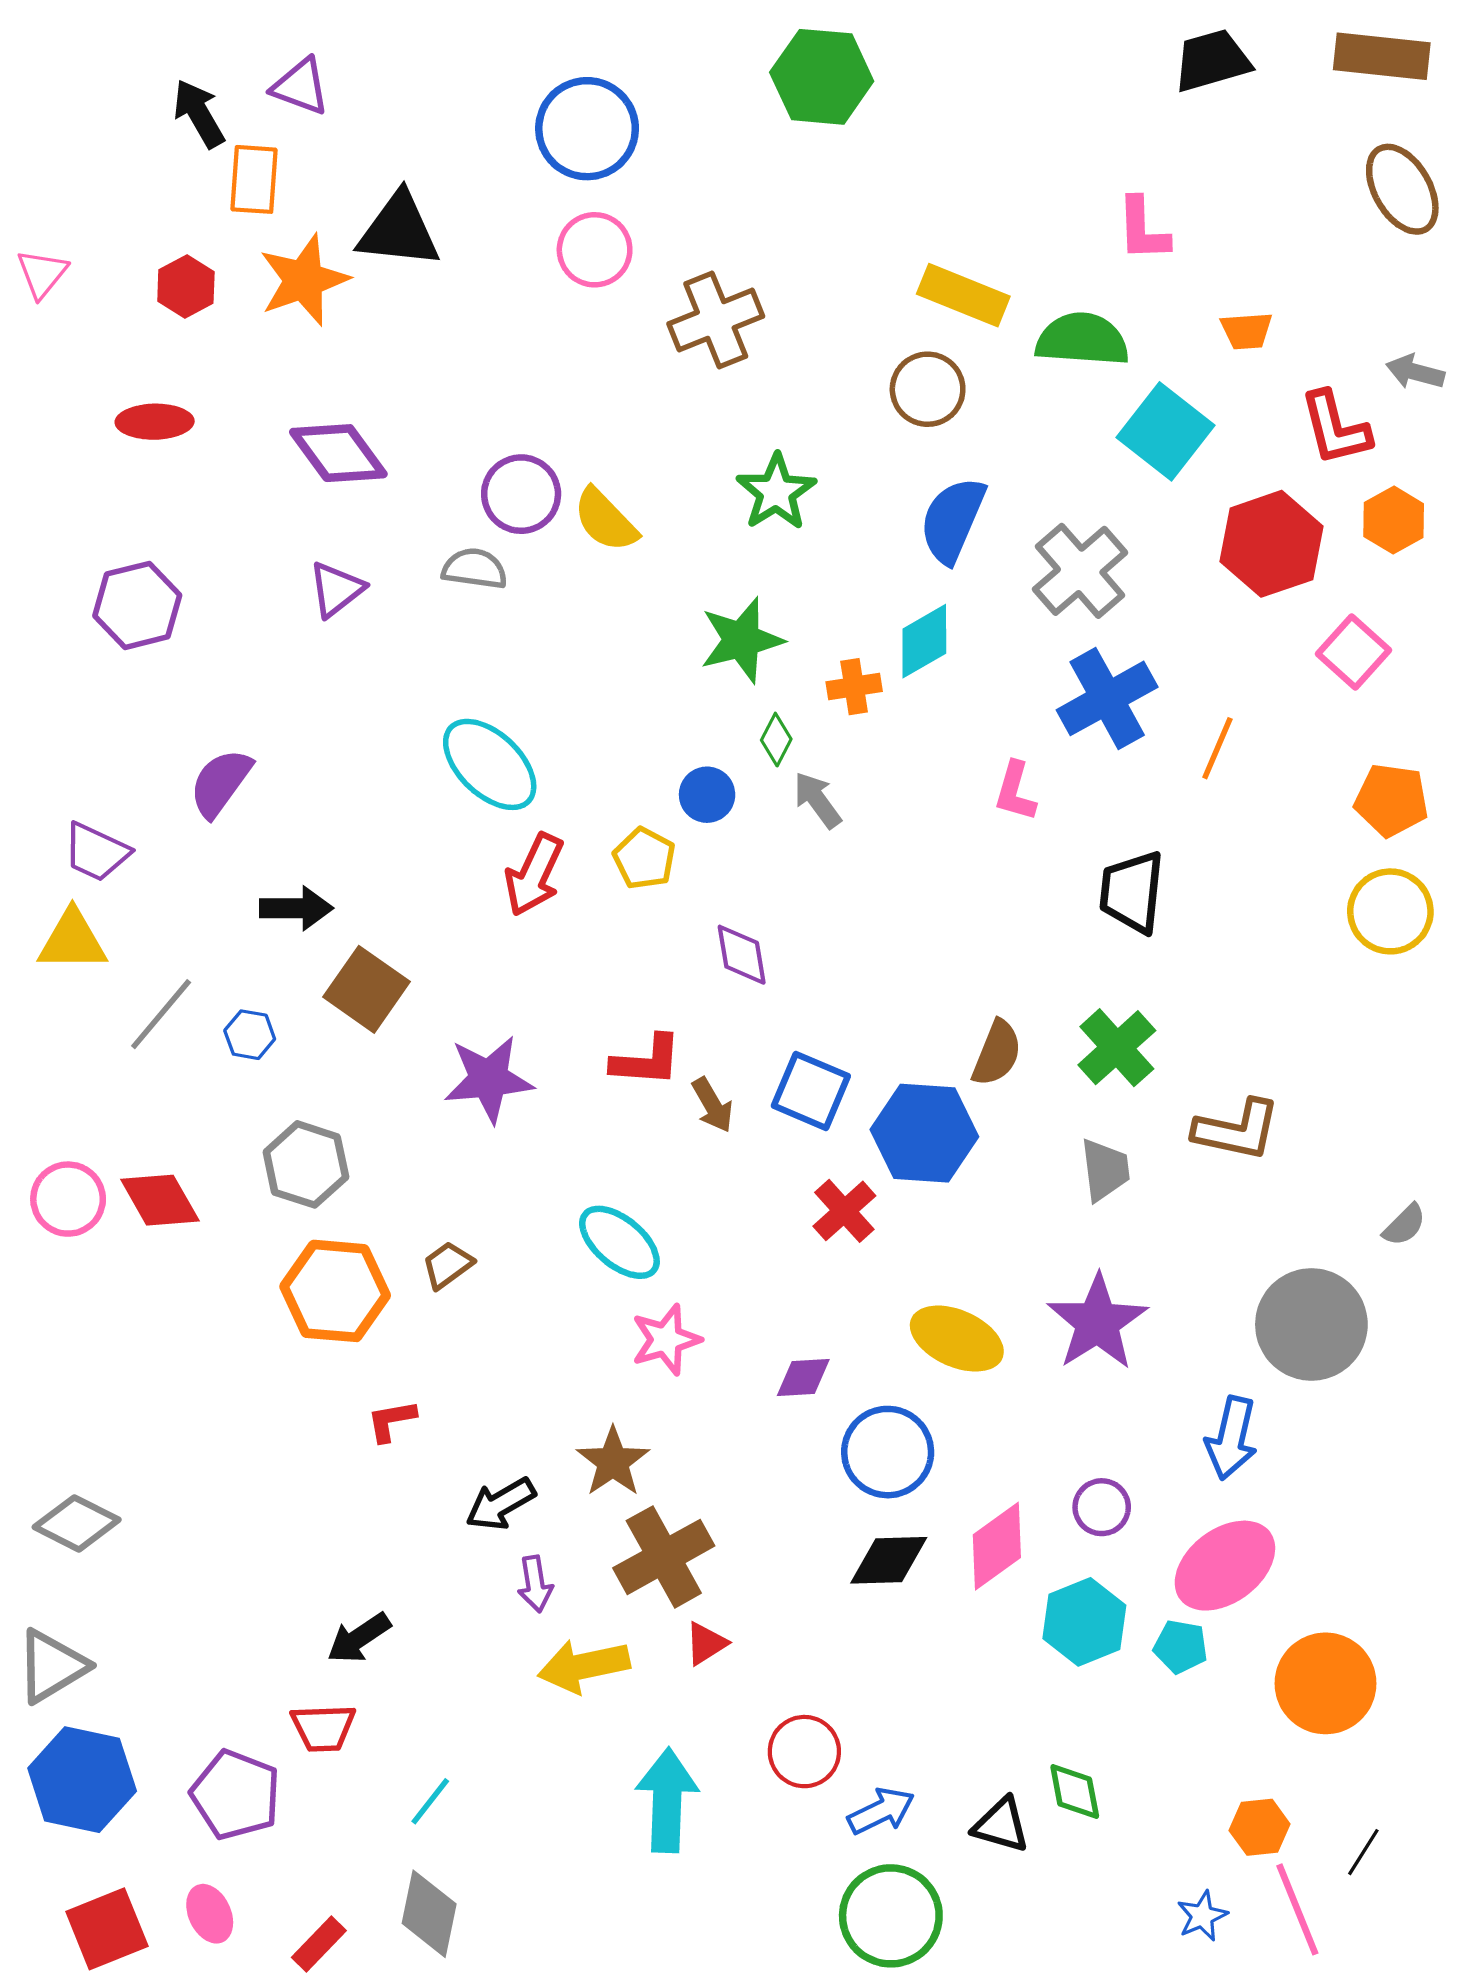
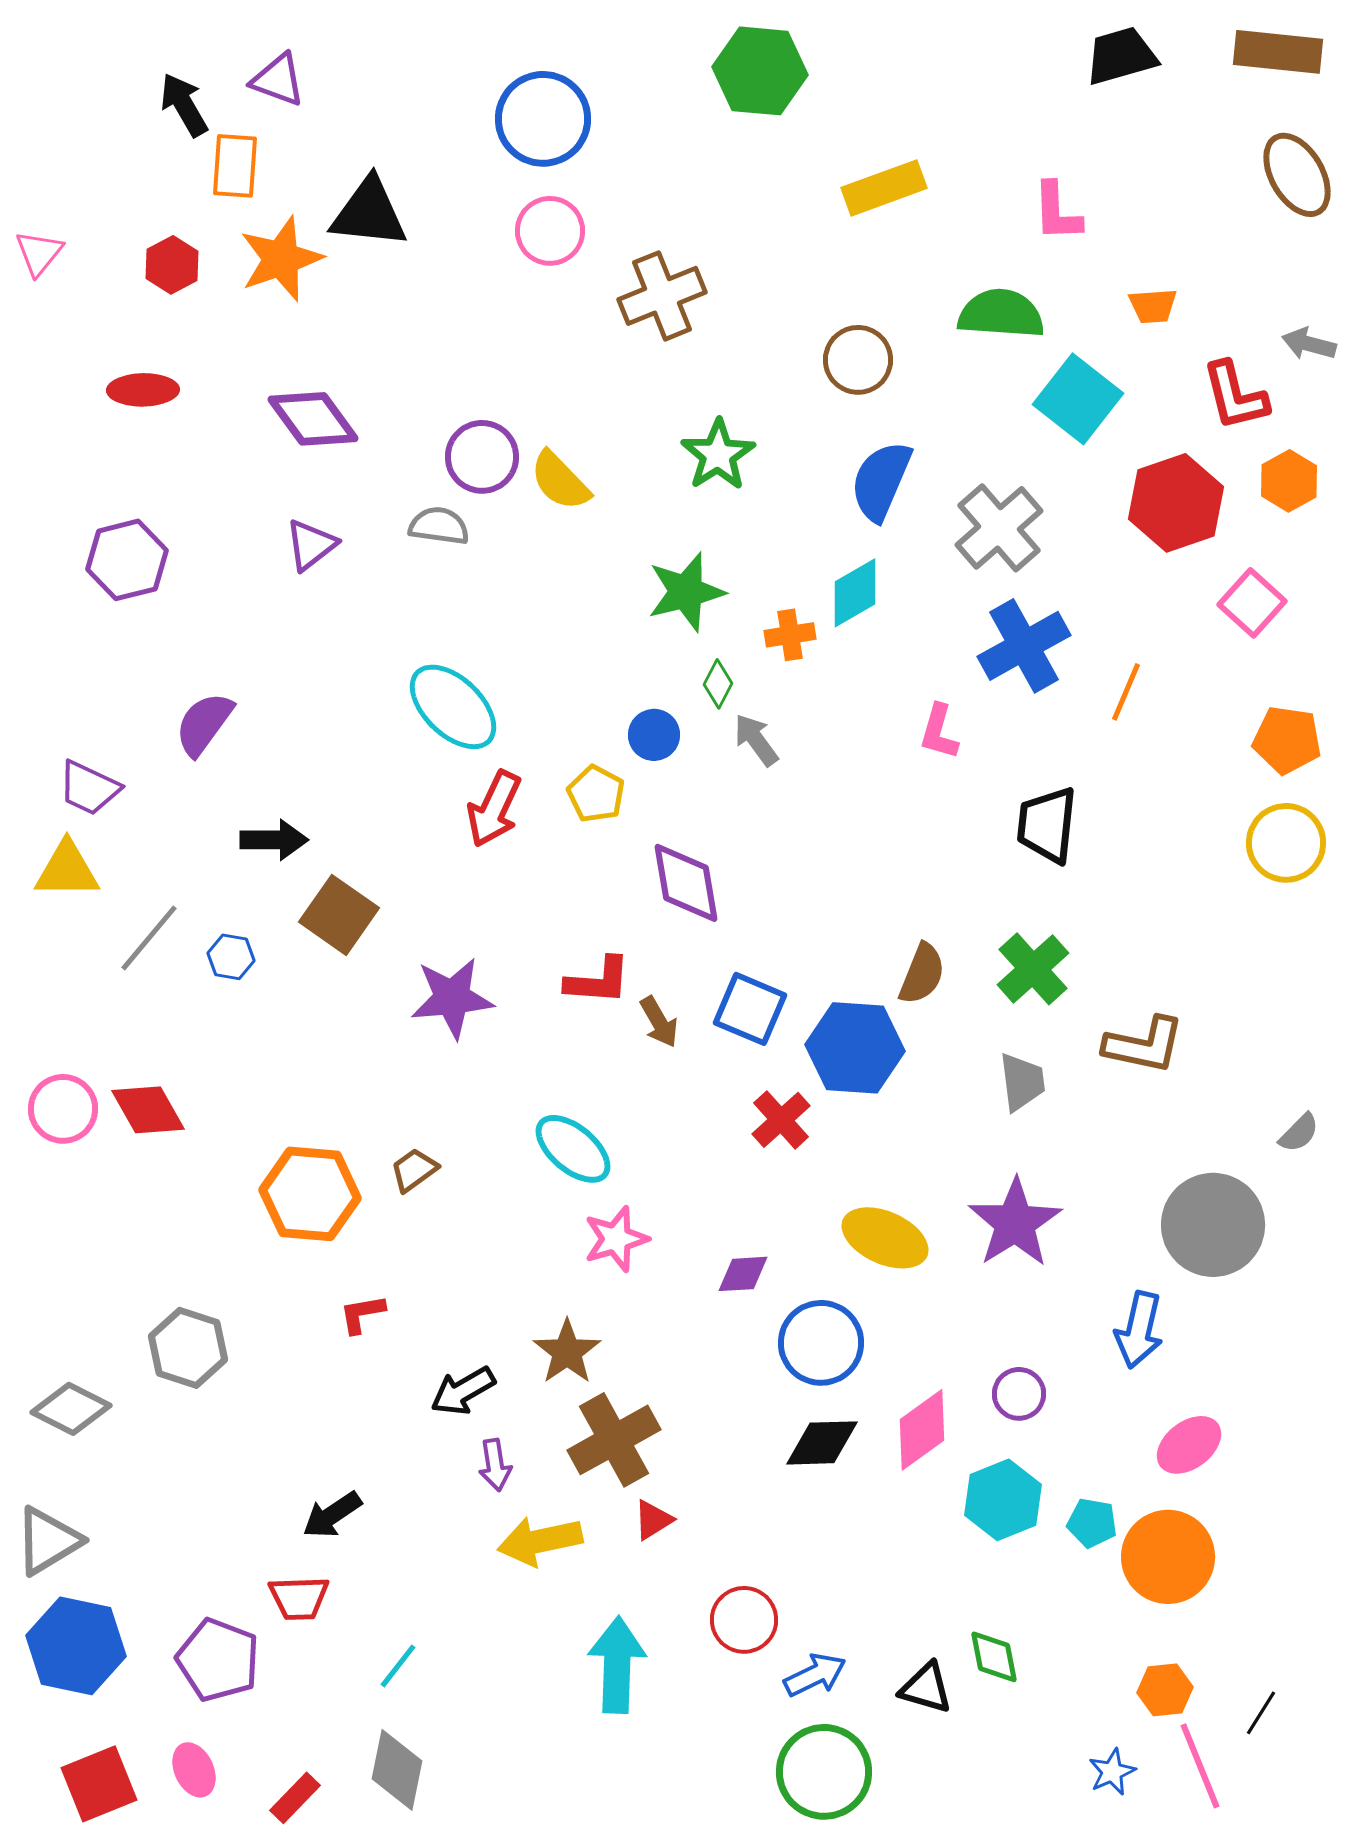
yellow rectangle: (963, 295) -> (884, 188), moved, turned -42
purple diamond: (742, 955) -> (686, 883), size x1.4
gray hexagon: (306, 1164) -> (188, 1348), moved
pink ellipse: (1225, 1566) -> (1189, 1445), moved, size x0.7
orange circle: (1325, 1683) -> (1168, 1557), moved

